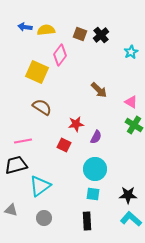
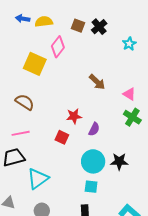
brown semicircle: (42, 107) -> (25, 102), moved
black star: (128, 195) -> (119, 161), moved

